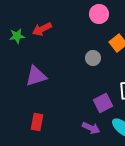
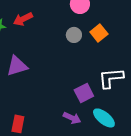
gray circle: (93, 58) -> (74, 35), moved
red rectangle: (37, 122) -> (18, 124), moved

